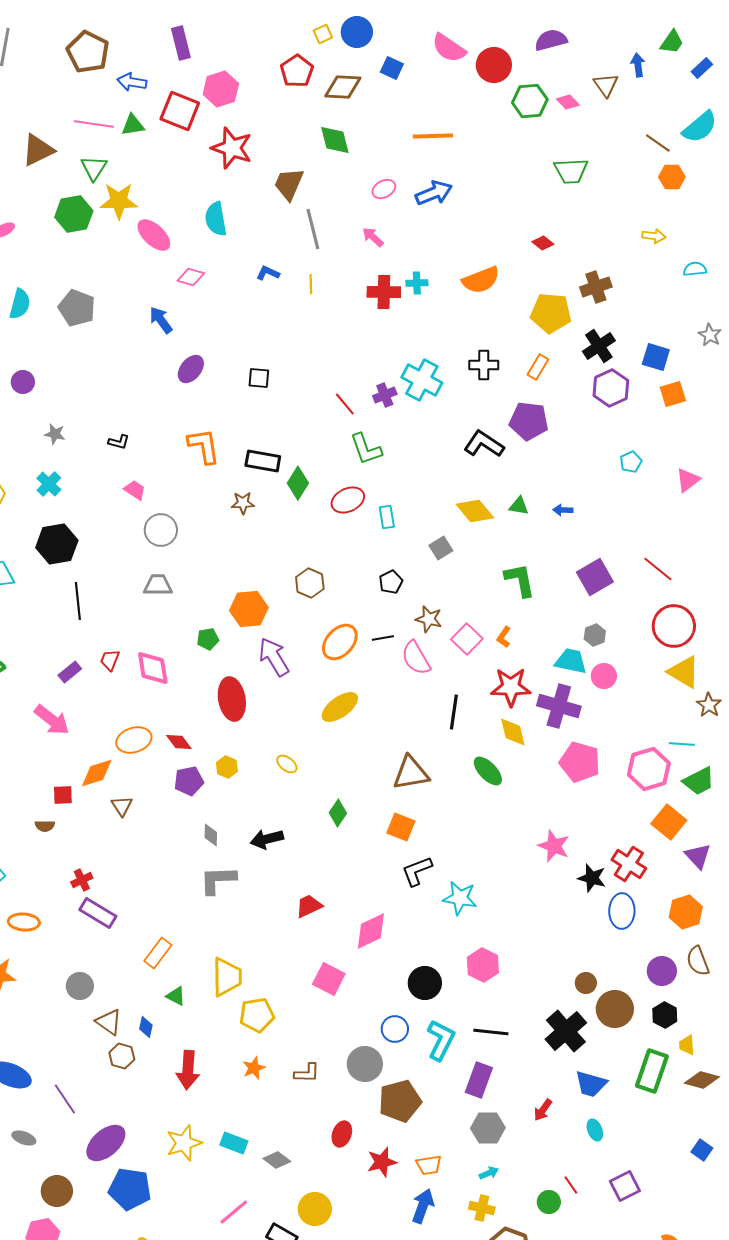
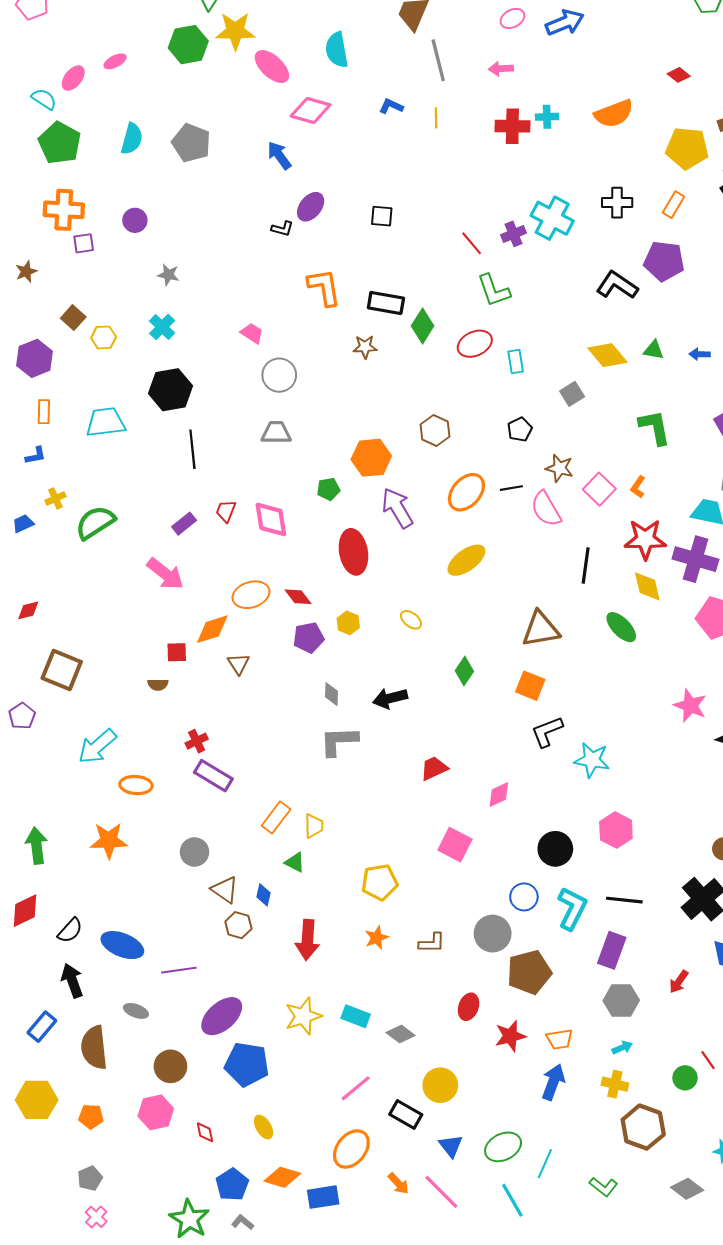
pink arrow: (373, 237) -> (501, 69), turned -45
pink diamond: (191, 277) -> (311, 110), size x1.4
black L-shape: (119, 442) -> (282, 229), moved
pink diamond: (371, 931) -> (499, 794), size x0.7
yellow trapezoid: (227, 977) -> (314, 826), moved, size x0.6
purple line: (65, 1099) -> (179, 970), turned -64

